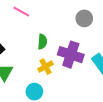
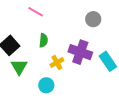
green semicircle: (42, 42) -> (43, 40), moved

